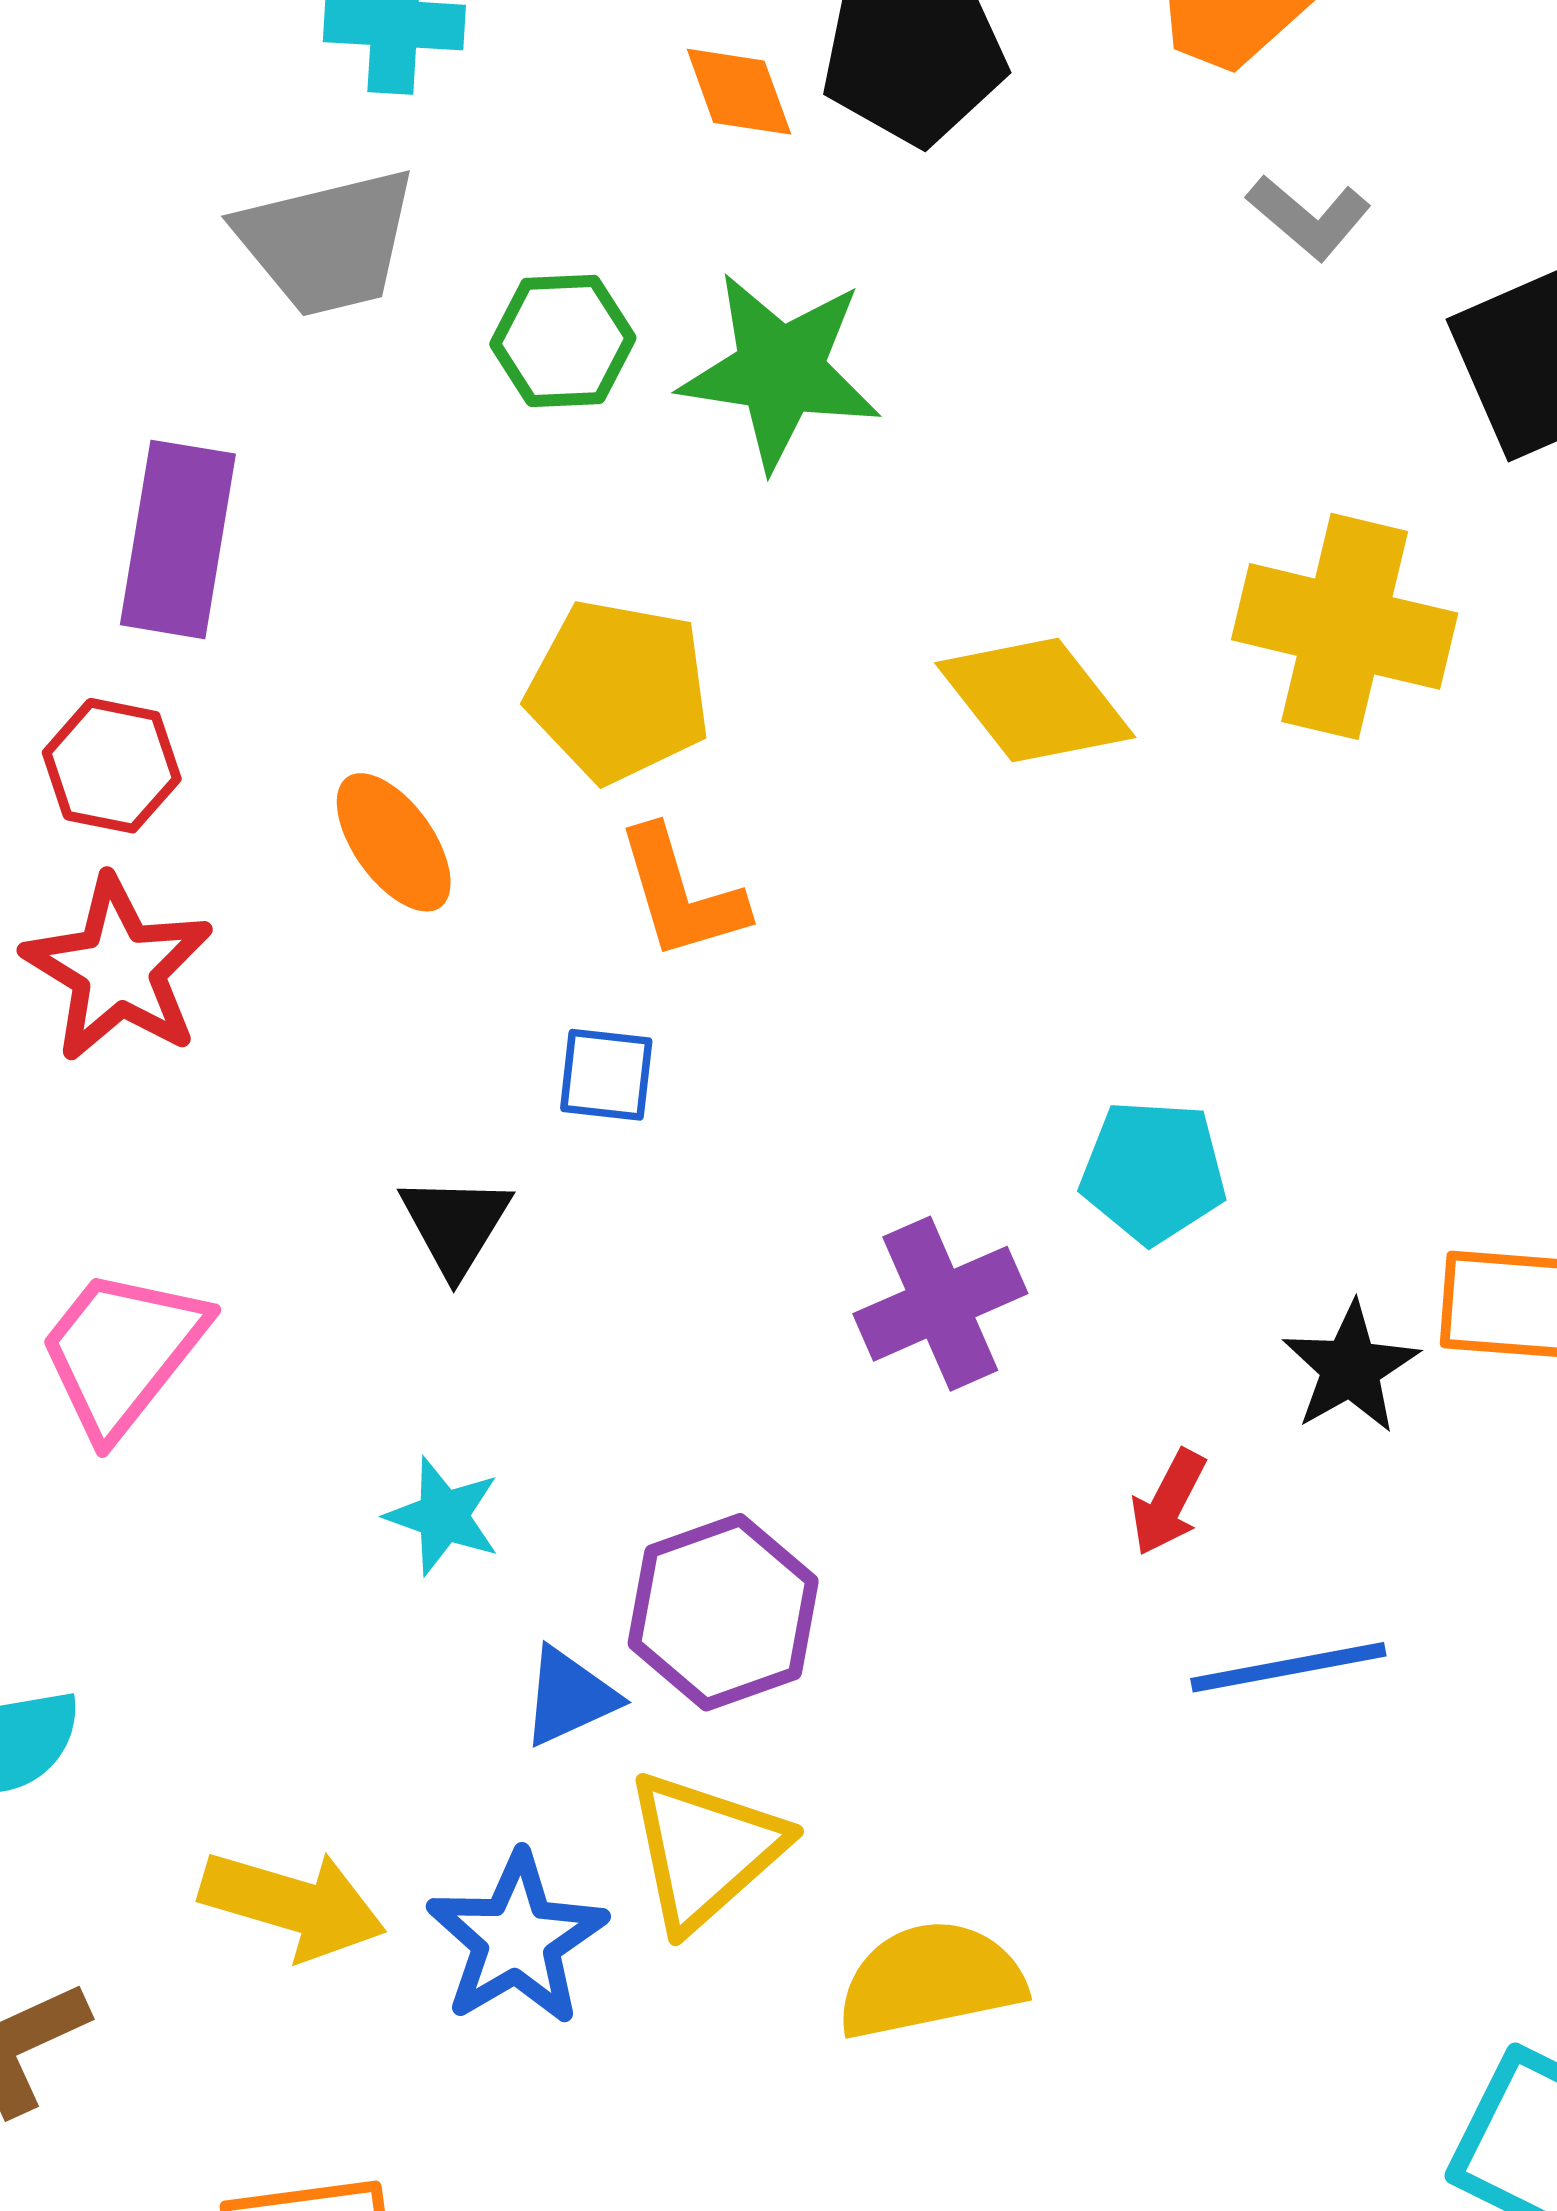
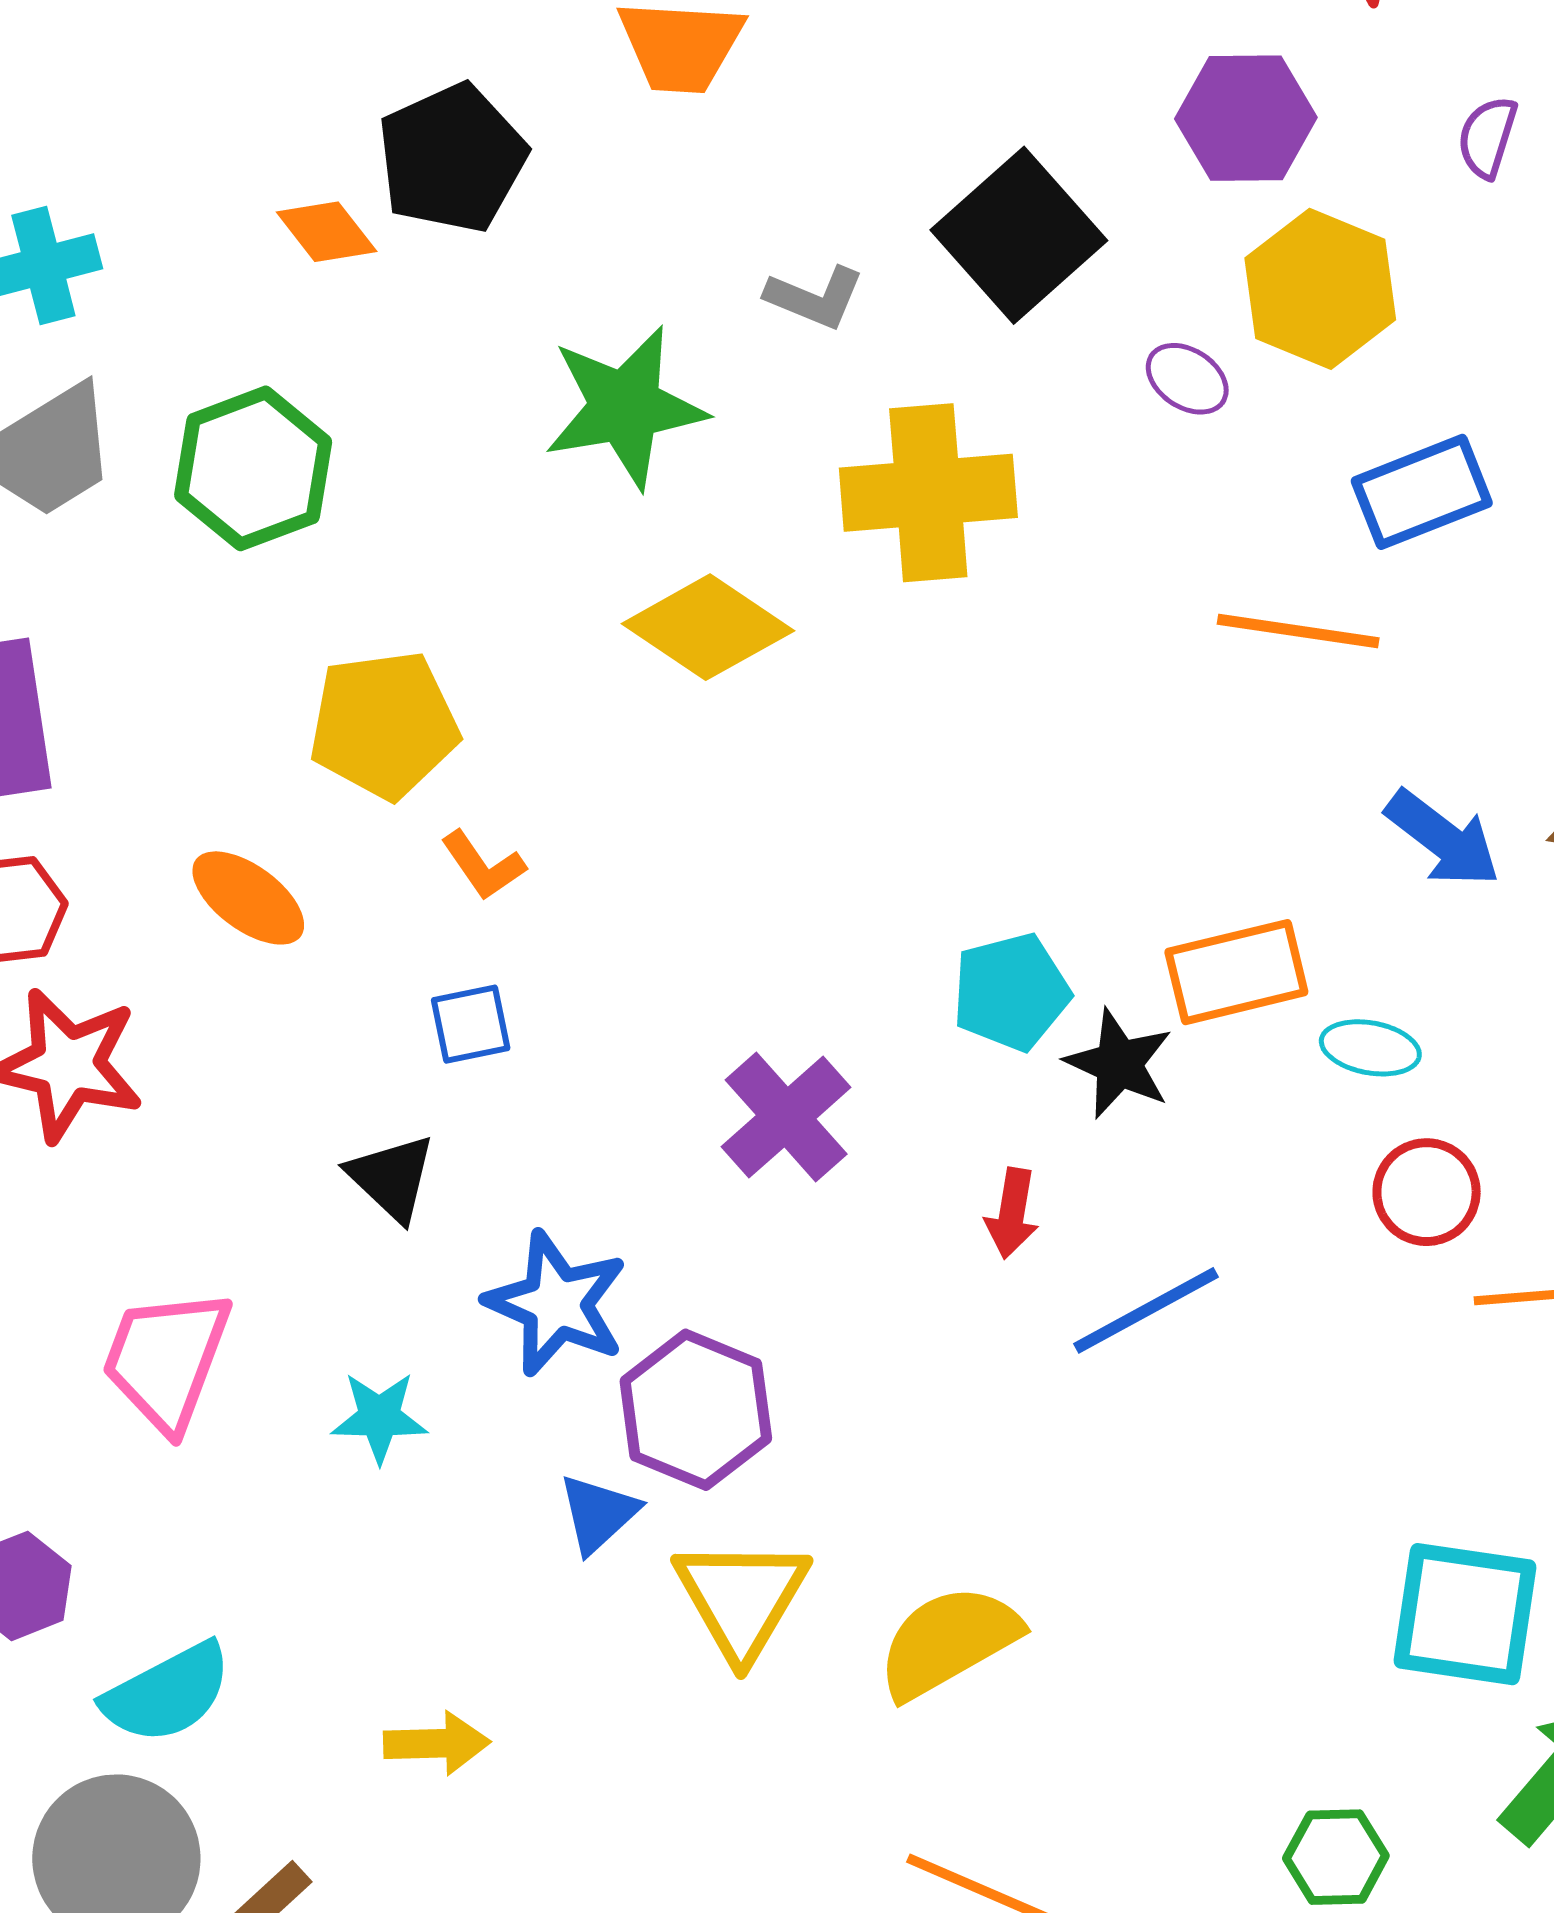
gray L-shape: (1309, 217) -> (815, 297), moved
green hexagon: (563, 341) -> (253, 468), size x1.4
green star: (780, 371) -> (625, 407), moved
orange L-shape: (681, 894) -> (483, 866), size x0.7
cyan pentagon: (1153, 1172) -> (1011, 992), moved
cyan star: (443, 1516) -> (379, 1417), moved
yellow arrow: (293, 1904) -> (437, 1743), size x0.7
blue star: (517, 1939) -> (556, 1303), moved

